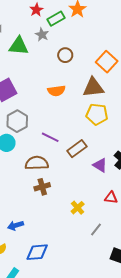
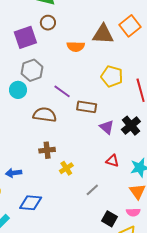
brown circle: (65, 55) -> (48, 23), moved
brown triangle: (93, 87) -> (103, 34), moved
brown rectangle: (77, 149) -> (87, 107), turned 36
brown cross: (42, 187) -> (47, 150), moved
yellow cross: (78, 208) -> (66, 168), moved

